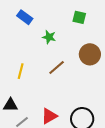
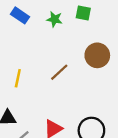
green star: (49, 37) -> (55, 19), moved

